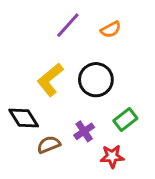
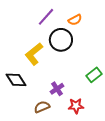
black circle: (96, 80) -> (61, 40), moved
green rectangle: (125, 120) -> (94, 75), moved
brown semicircle: (49, 145) -> (42, 107), moved

